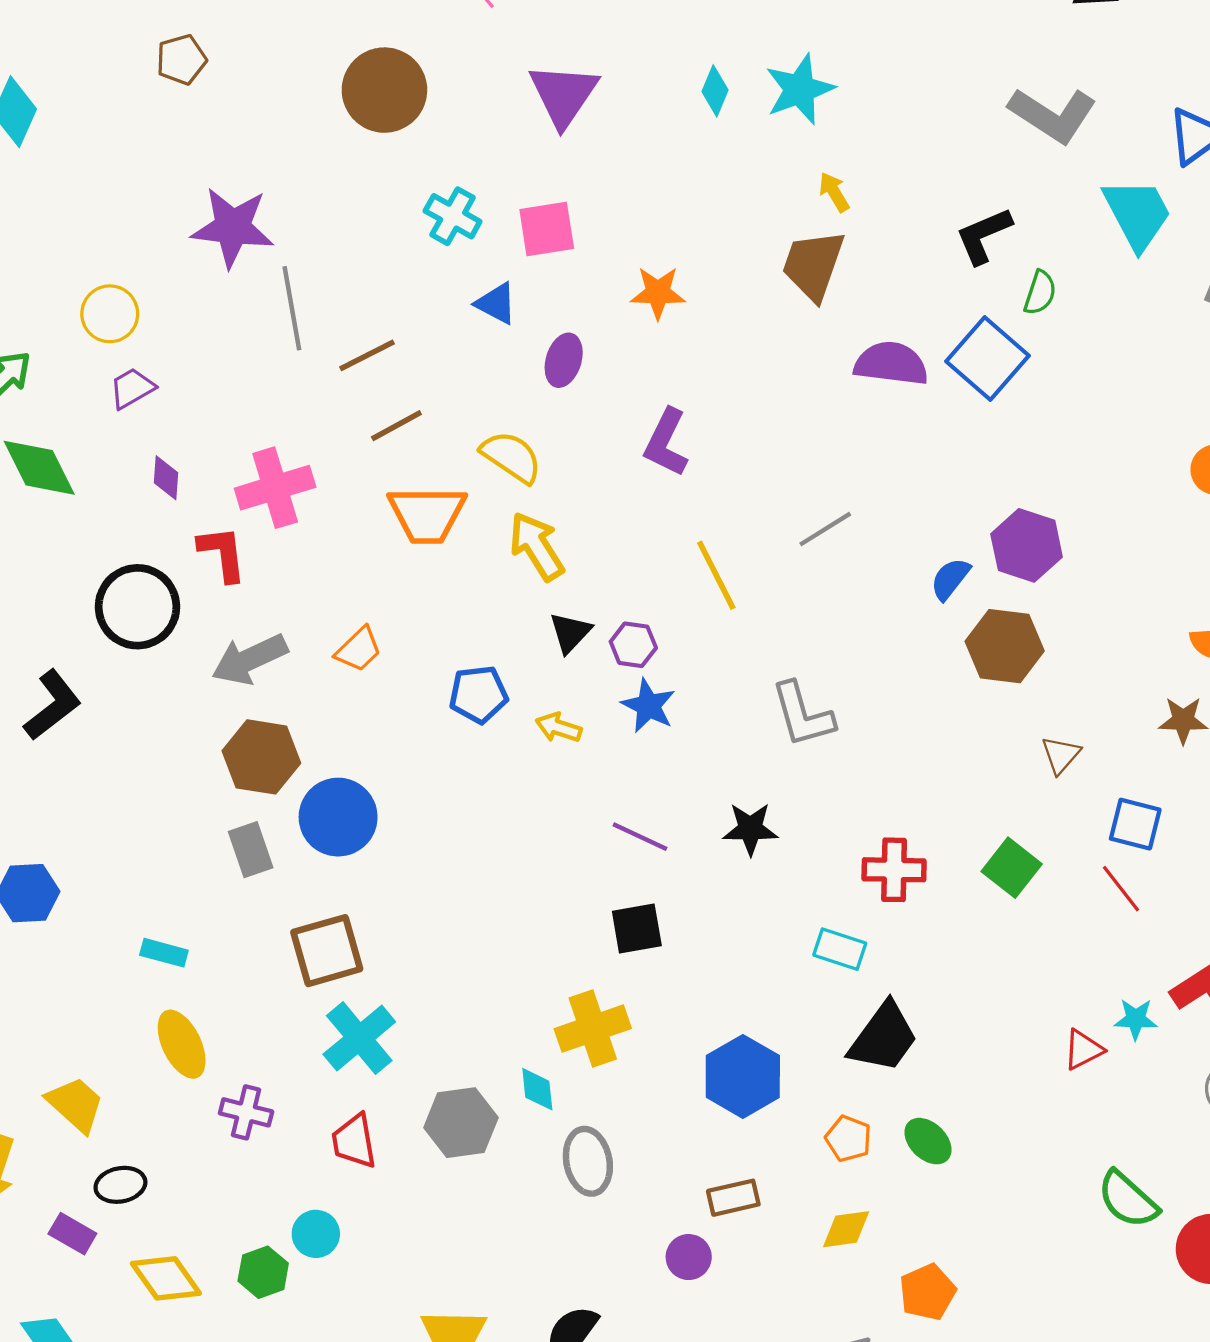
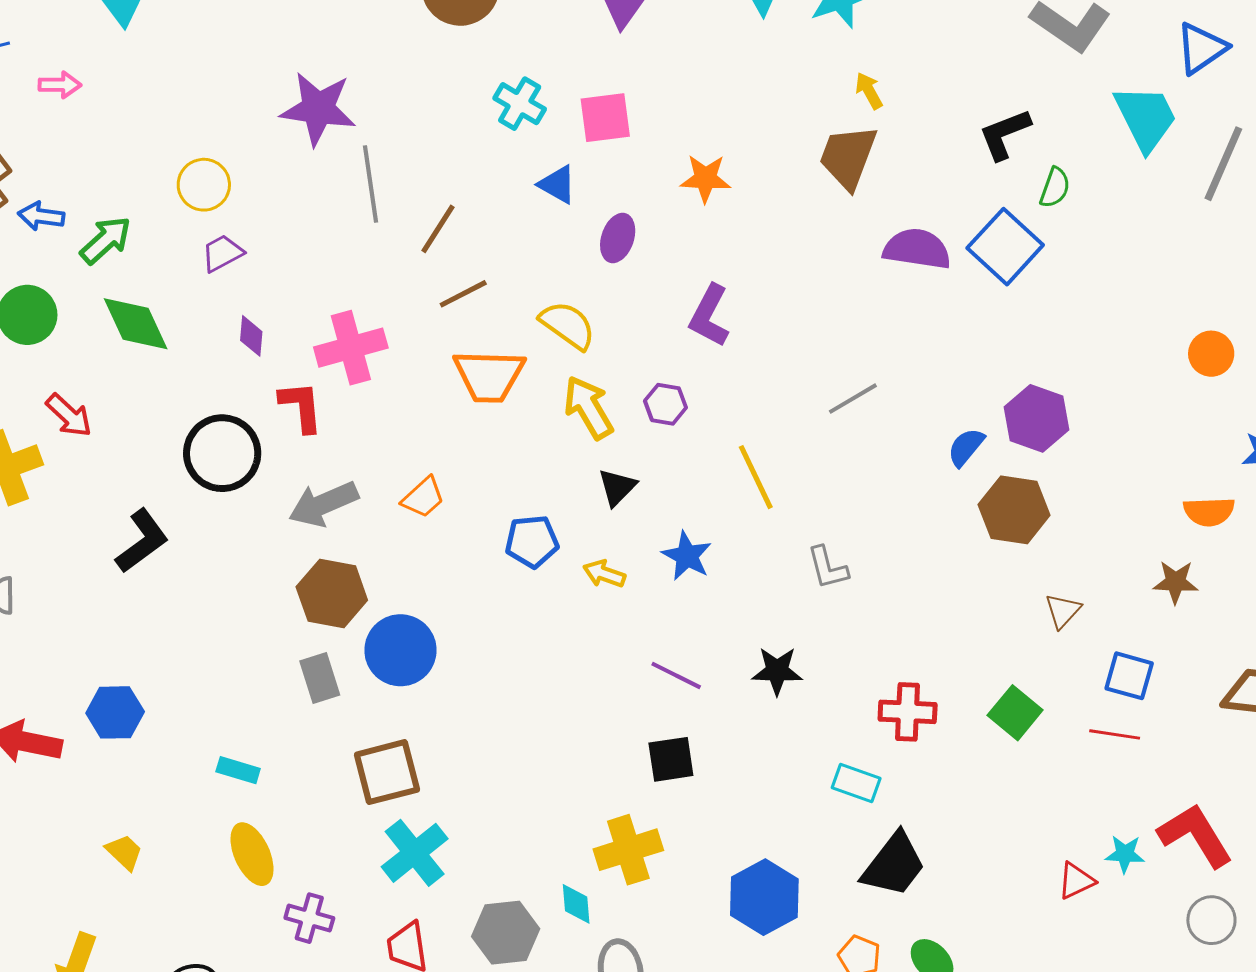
brown line: (367, 355) -> (438, 229), turned -32
yellow line: (716, 575) -> (756, 477), moved
purple hexagon: (633, 645) -> (666, 404), moved
gray L-shape: (803, 715) -> (828, 568), size x0.7
red line: (1121, 889) -> (1115, 734), turned -45
yellow trapezoid: (75, 1104) -> (124, 852), moved, size x0.7

